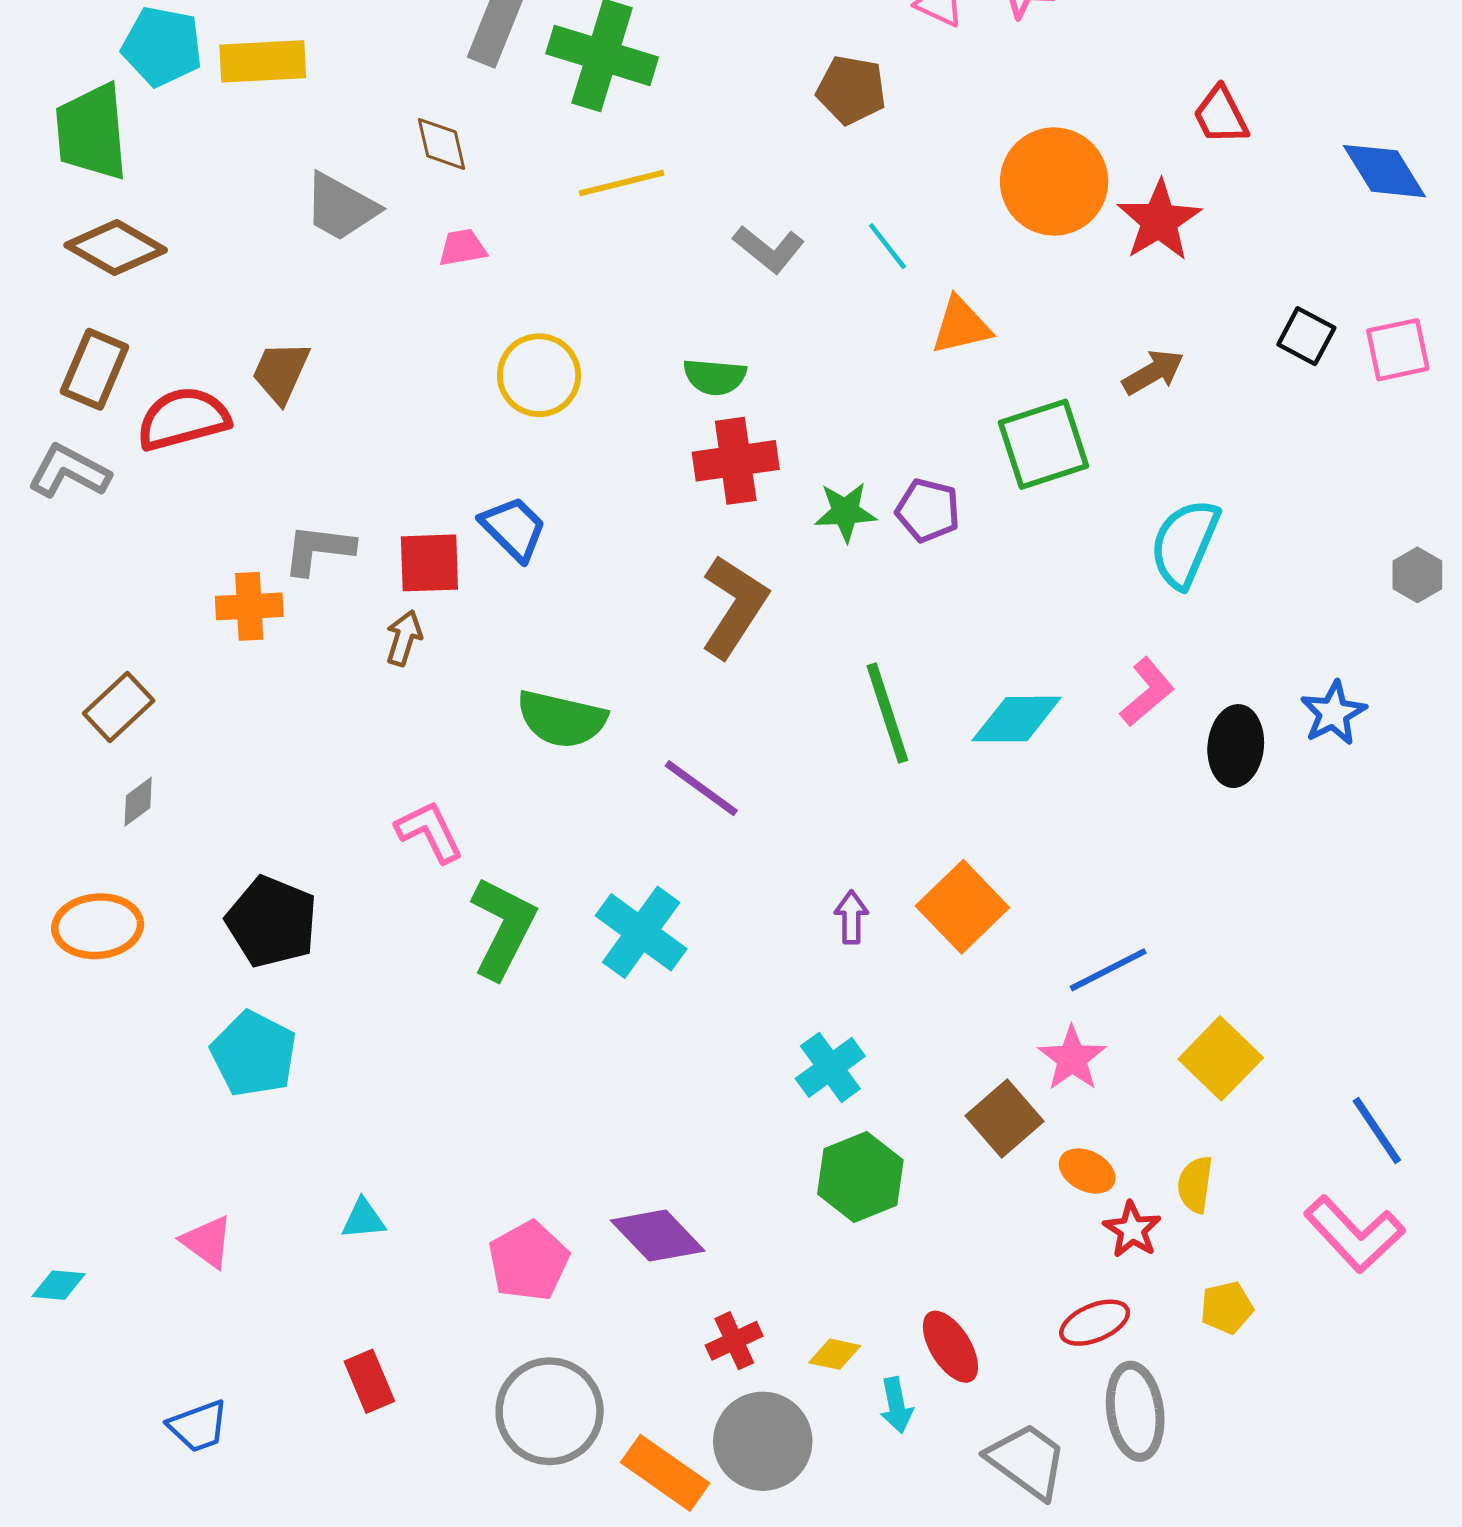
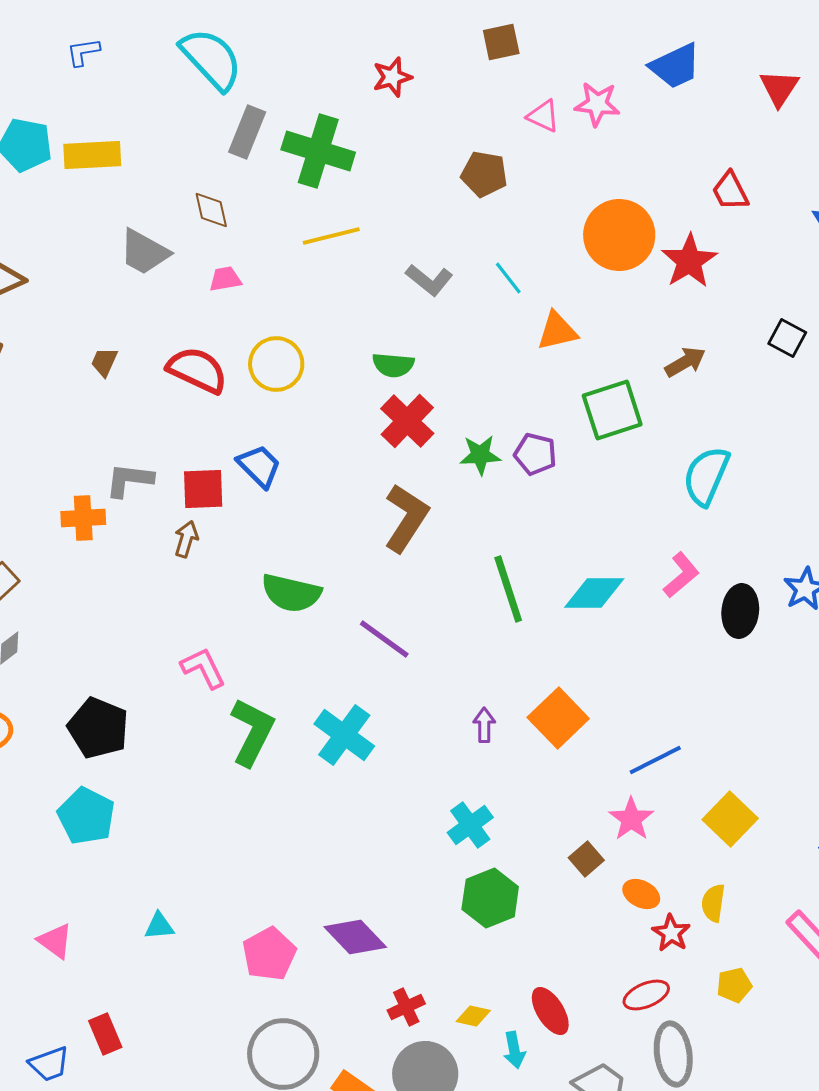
brown trapezoid: (281, 372) -> (104, 362), size x0.7
red semicircle: (183, 419) -> (197, 370), moved, turned 40
red cross: (736, 461) -> (407, 421), turned -38
brown square: (1004, 1118) -> (586, 859), size x0.7
red rectangle: (369, 1381) -> (105, 1034), moved

